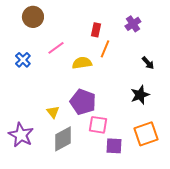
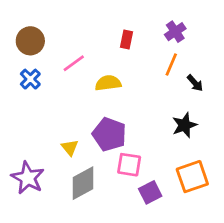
brown circle: (33, 17) -> (30, 41), moved
orange line: (105, 49) -> (171, 65), moved
purple square: (114, 146) -> (150, 192), turned -30

